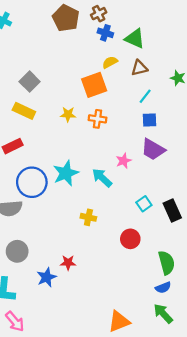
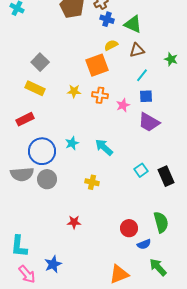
pink star: (124, 161) -> (123, 105), moved
cyan star: (66, 173) -> (72, 143), size x0.6
red circle: (130, 239) -> (129, 228), moved
gray circle: (17, 251) -> (47, 179), moved
blue star: (47, 277) -> (53, 264), moved
blue semicircle: (163, 288) -> (144, 244), moved

